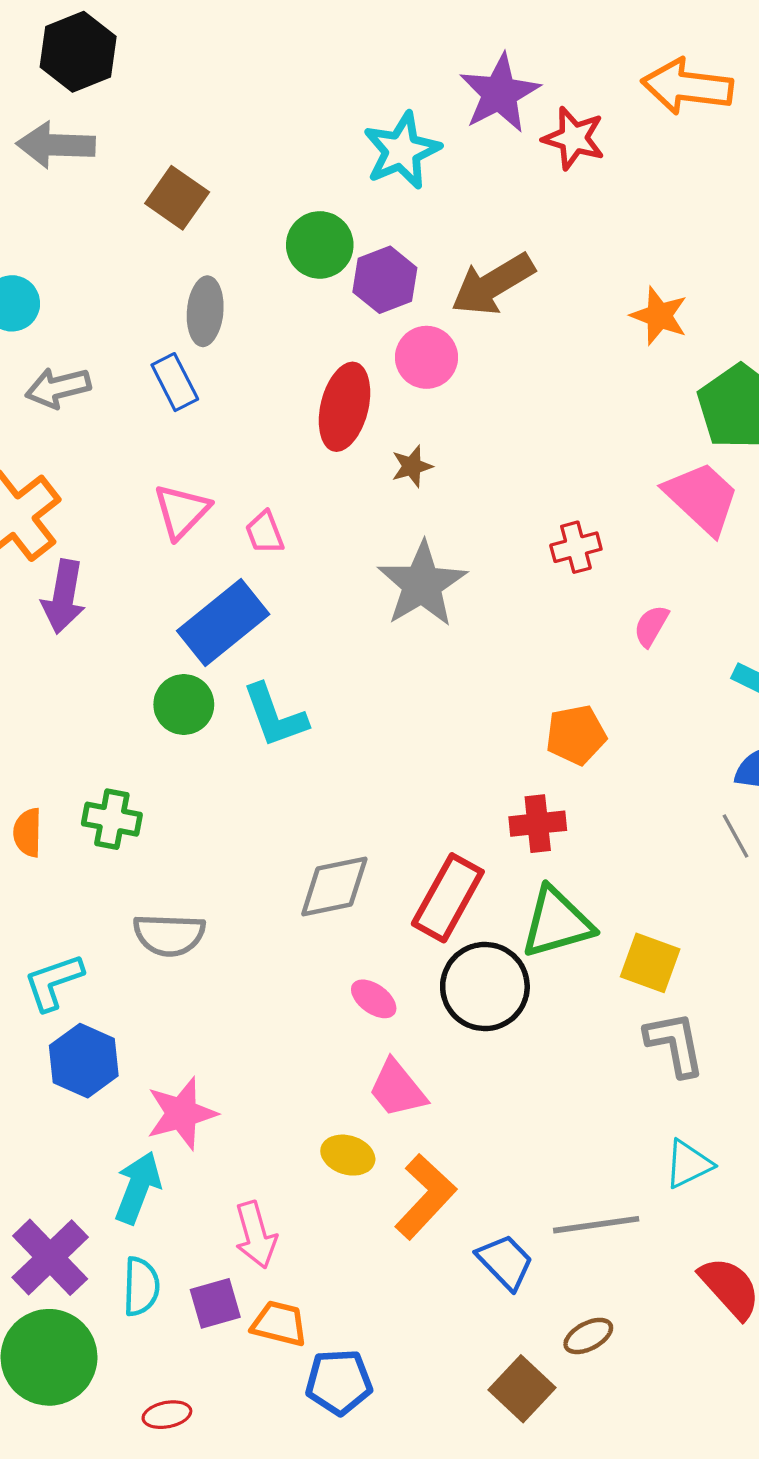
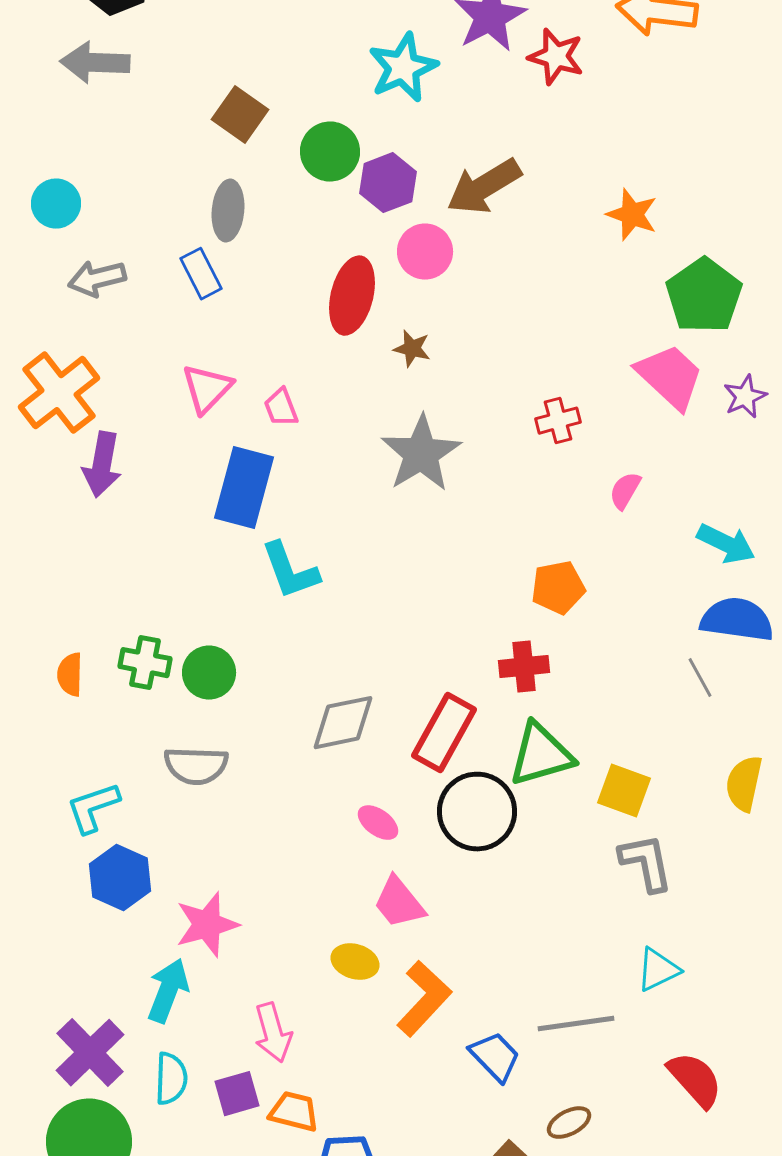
brown square: (177, 198) -> (240, 115), moved
brown star: (412, 466) -> (412, 349), turned 30
blue rectangle: (223, 622) -> (244, 488), turned -36
green circle: (184, 704) -> (209, 673), moved

